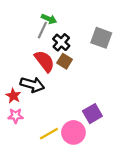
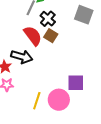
purple square: (92, 114) -> (76, 83), turned 30
yellow line: (49, 134) -> (37, 101), turned -42

